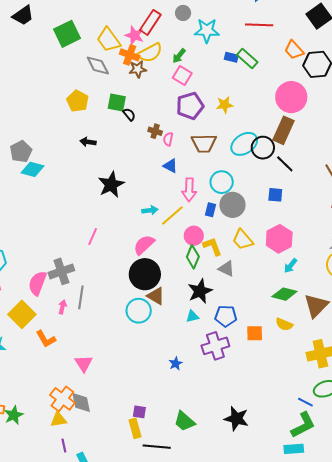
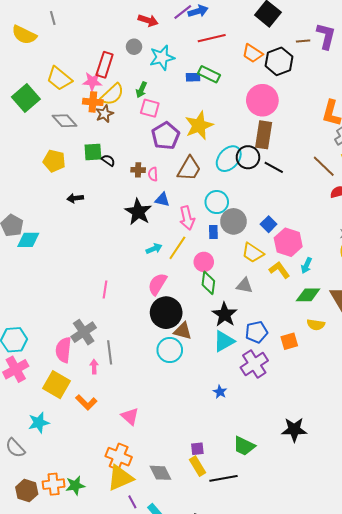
yellow trapezoid: (109, 40) -> (59, 79), moved
yellow star: (225, 105) -> (199, 126), size x1.6
brown trapezoid: (204, 143) -> (189, 169), turned -44
black star: (111, 185) -> (138, 212), moved
blue square: (275, 195) -> (269, 224), moved, turned -35
yellow L-shape: (212, 246) -> (279, 270), moved
cyan triangle: (192, 316) -> (224, 341), size x1.6
gray diamond: (81, 403) -> (161, 473), moved
green star: (14, 415) -> (75, 485), turned 30
yellow triangle: (59, 419) -> (120, 478), size x1.6

